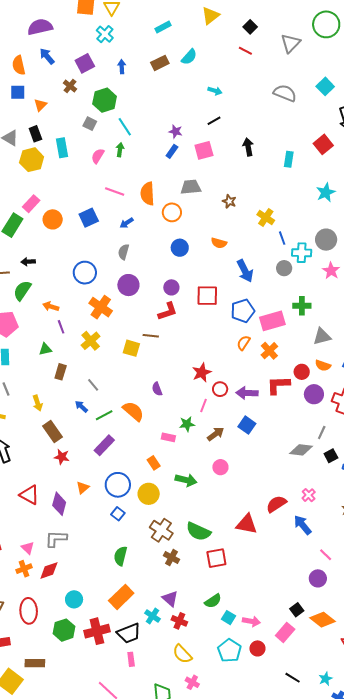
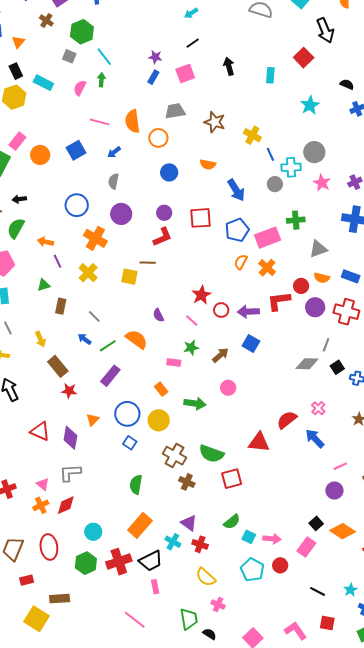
cyan arrow: (215, 91) -> (191, 13), turned 136
cyan rectangle: (62, 148) -> (43, 83), turned -48
brown star: (229, 201) -> (215, 122), size x1.5
pink line: (204, 406) -> (192, 321), moved, turned -64
pink line: (326, 555) -> (340, 466), turned -64

